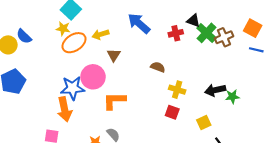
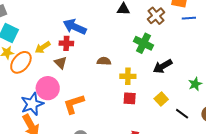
red cross: (176, 33) -> (66, 43), moved, turned 32
green cross: (207, 33) -> (143, 43), moved
green star: (232, 97) -> (195, 84), moved

